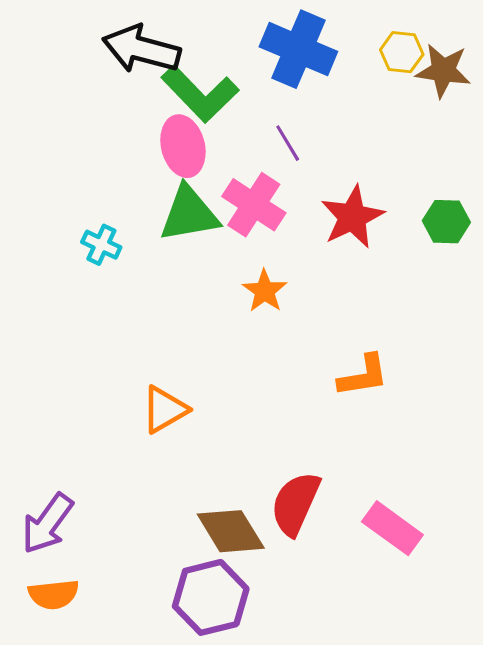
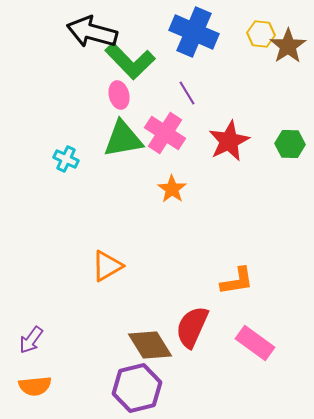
brown star: (443, 71) -> (288, 46), turned 30
pink ellipse: (183, 146) -> (119, 95), size x0.7
orange L-shape: (363, 376) -> (237, 281), moved
purple arrow: (47, 524) -> (31, 340), size x0.7

